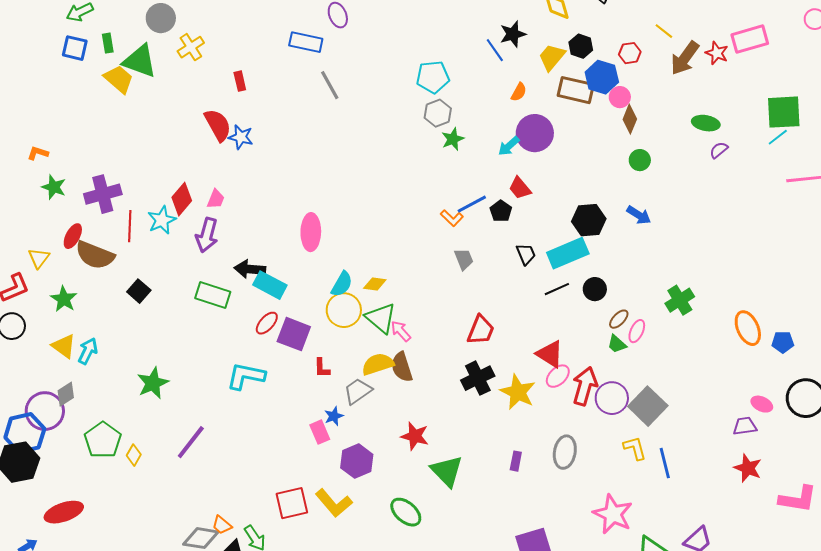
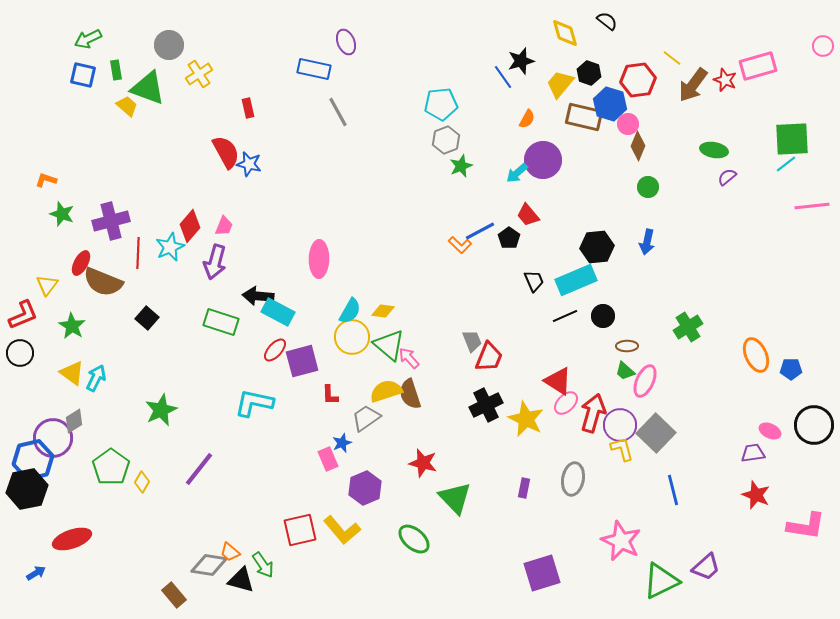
red hexagon: (630, 53) -> (638, 80), size x1.6
yellow trapezoid: (119, 79) -> (127, 106), size x0.7
blue arrow: (639, 215) -> (647, 242), turned 70
gray trapezoid: (464, 259) -> (472, 341), moved
brown ellipse: (619, 319) -> (627, 346), turned 45
pink ellipse: (637, 331) -> (645, 381), moved, size x1.4
purple square: (294, 334) -> (302, 361), turned -36
yellow L-shape: (635, 448) -> (622, 449), moved

